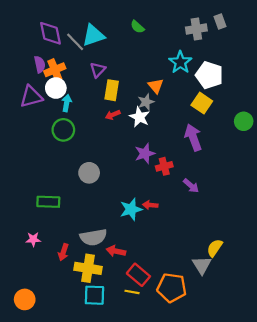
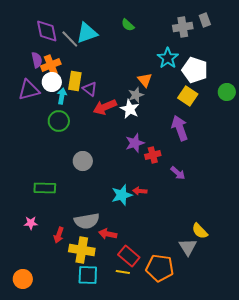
purple triangle: (98, 70) -> (90, 89), moved, turned -35
yellow rectangle: (112, 90) -> (75, 81), moved
red arrow: (113, 115) -> (105, 107), size x1.6
green circle: (244, 121) -> (227, 92), moved
yellow semicircle: (215, 248) -> (200, 231), turned -78

